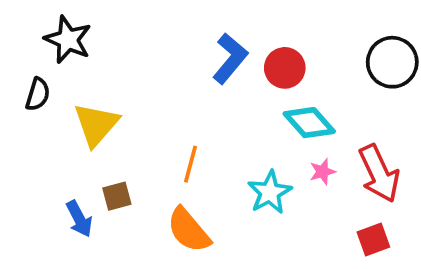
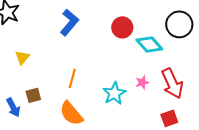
blue L-shape: (230, 58) -> (69, 22), moved
cyan diamond: (309, 123) -> (149, 44), moved
yellow triangle: (96, 124) -> (22, 57), size x0.6

